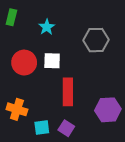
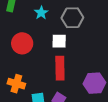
gray hexagon: (96, 40) -> (72, 18), moved
white square: (52, 61) -> (59, 41), moved

